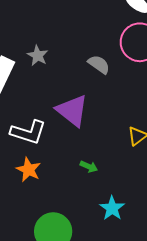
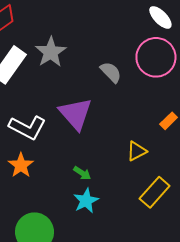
gray star: (38, 56) -> (51, 52), size x1.4
cyan star: (112, 208) -> (86, 201), moved

